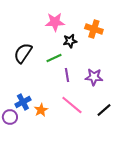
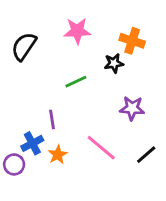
black star: (70, 41) -> (114, 63), moved
black semicircle: (23, 53) -> (24, 46), moved
purple line: (67, 75) -> (52, 119), moved

